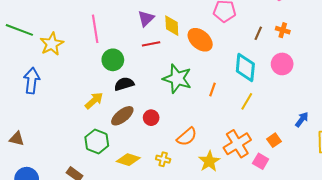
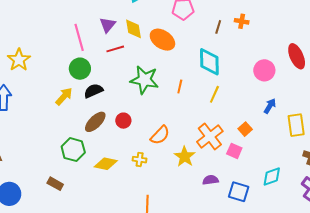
pink line: (95, 29) -> (79, 37), moved
pink circle: (282, 64) -> (264, 70), moved
yellow arrow: (94, 101) -> (64, 96), moved

